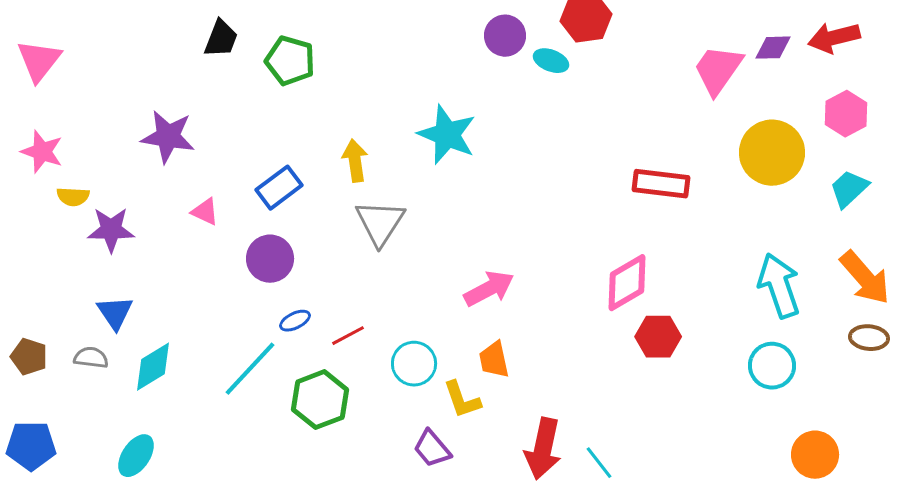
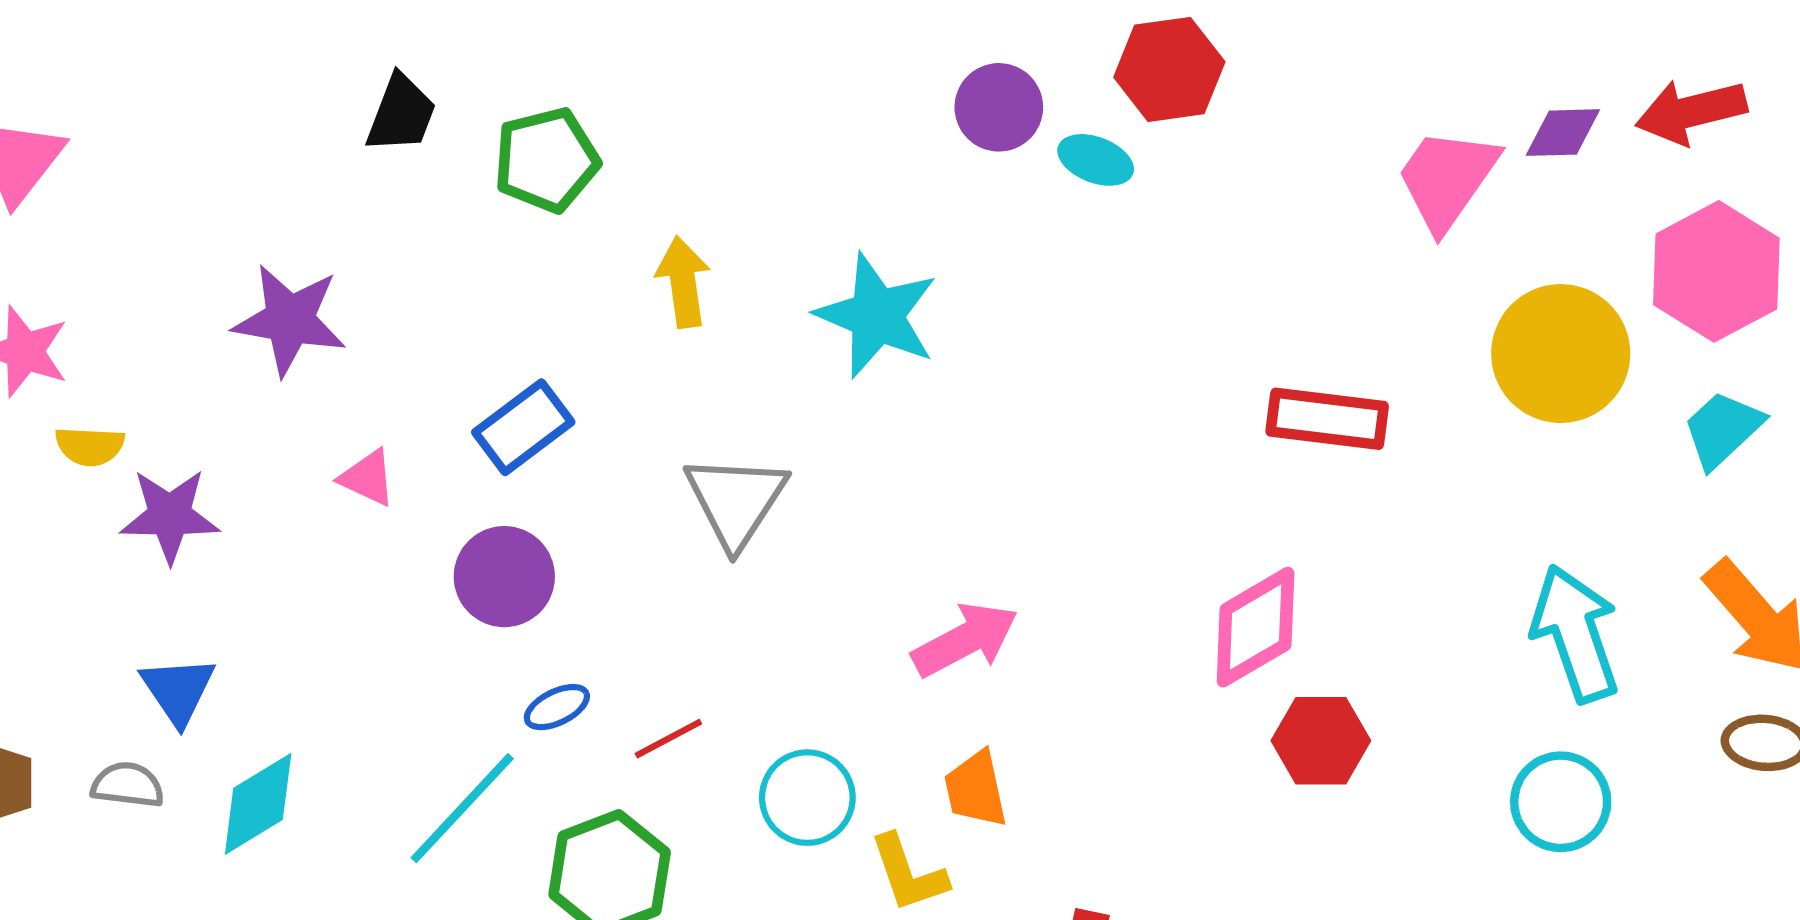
green pentagon: (290, 61) -> (546, 160), turned -30
pink hexagon: (846, 114) -> (1716, 271), size x1.4
yellow arrow: (355, 161) -> (683, 282), moved

